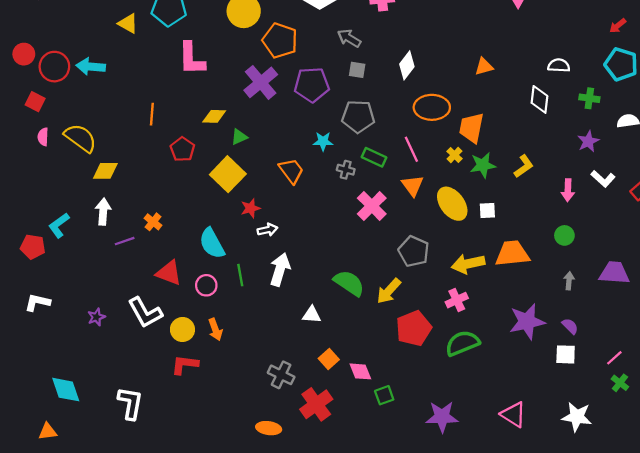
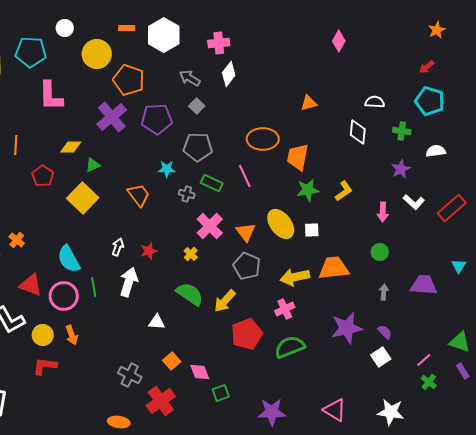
white diamond: (407, 65) -> (229, 74), moved
gray square: (357, 70) -> (197, 106), turned 35
yellow cross: (454, 155) -> (191, 254), moved
orange triangle: (413, 186) -> (246, 232), moved
red star: (250, 208) -> (149, 251), moved
white arrow: (267, 230) -> (118, 247), turned -60
pink circle: (206, 285) -> (64, 296), size x1.5
white square: (566, 354) -> (381, 357), turned -36

